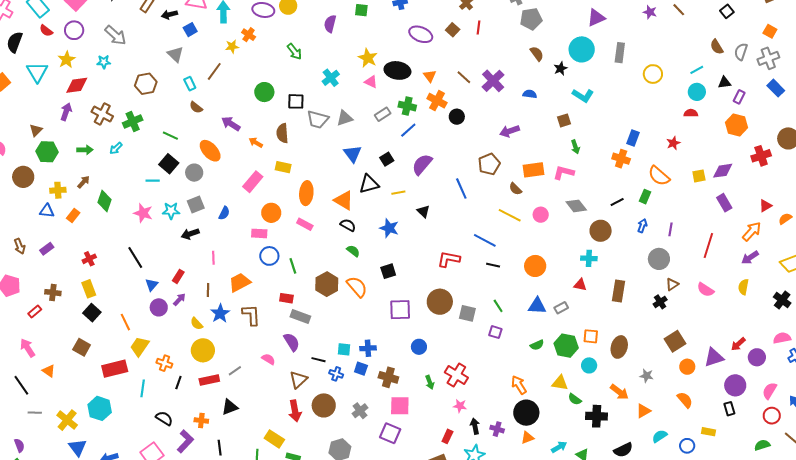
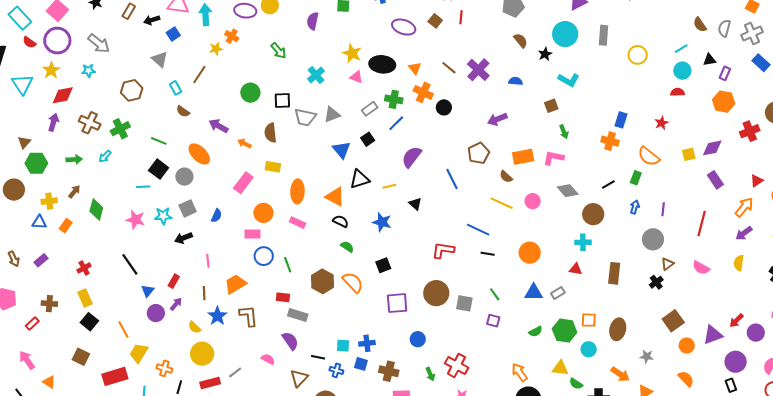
purple circle: (74, 30) -> (57, 41), size x1.4
black square: (387, 159) -> (368, 139), moved

